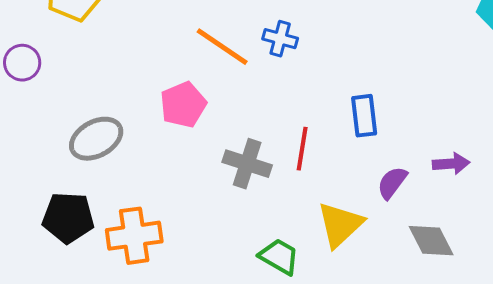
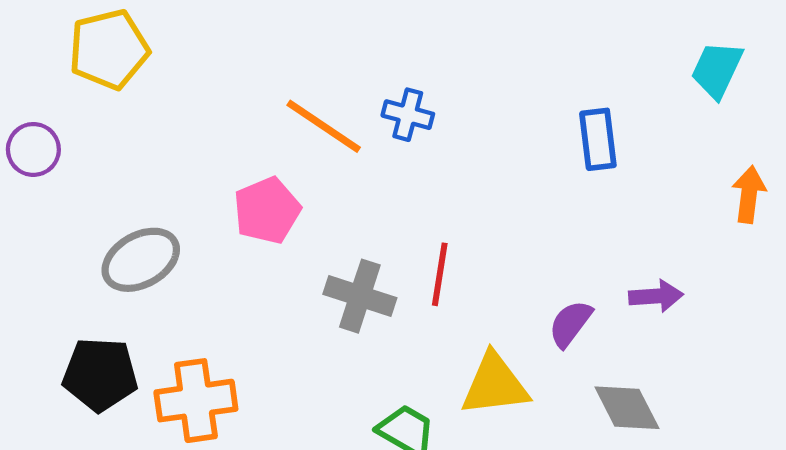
blue rectangle: (364, 116) -> (598, 139), moved
yellow triangle: (340, 225) -> (495, 385), turned 36

